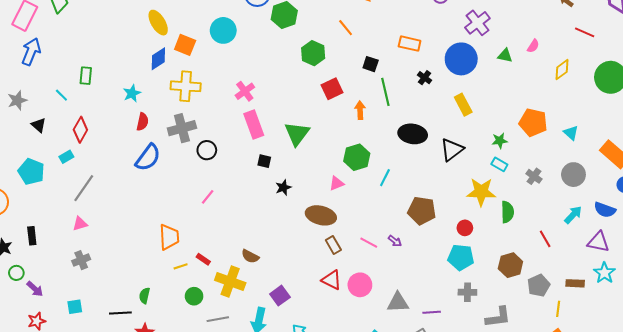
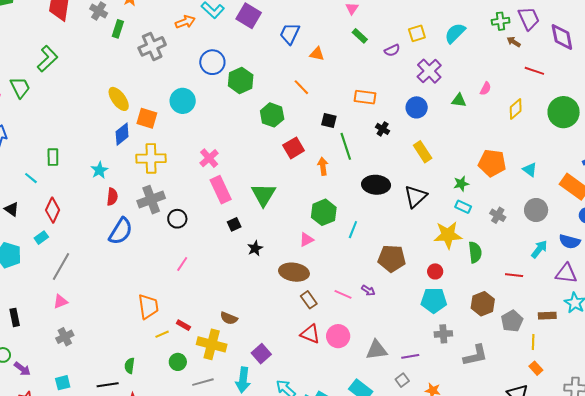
blue circle: (461, 59) -> (417, 107), size x0.7
black square: (264, 161) -> (234, 224), turned -32
red line: (545, 239) -> (514, 275), turned -48

